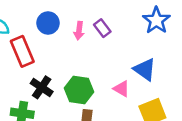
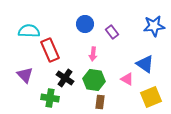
blue star: (156, 20) -> (154, 26), turned 30
blue circle: (48, 23) -> (85, 24), moved
pink arrow: (79, 31) -> (93, 54), moved

